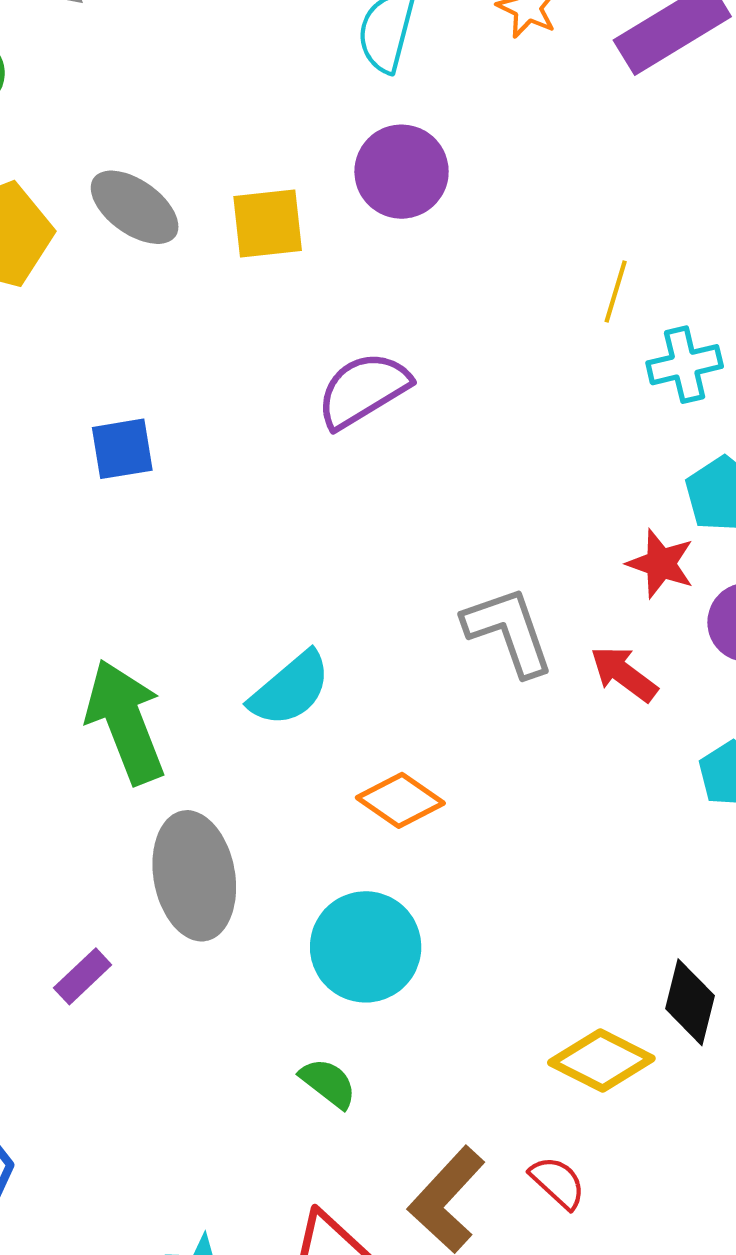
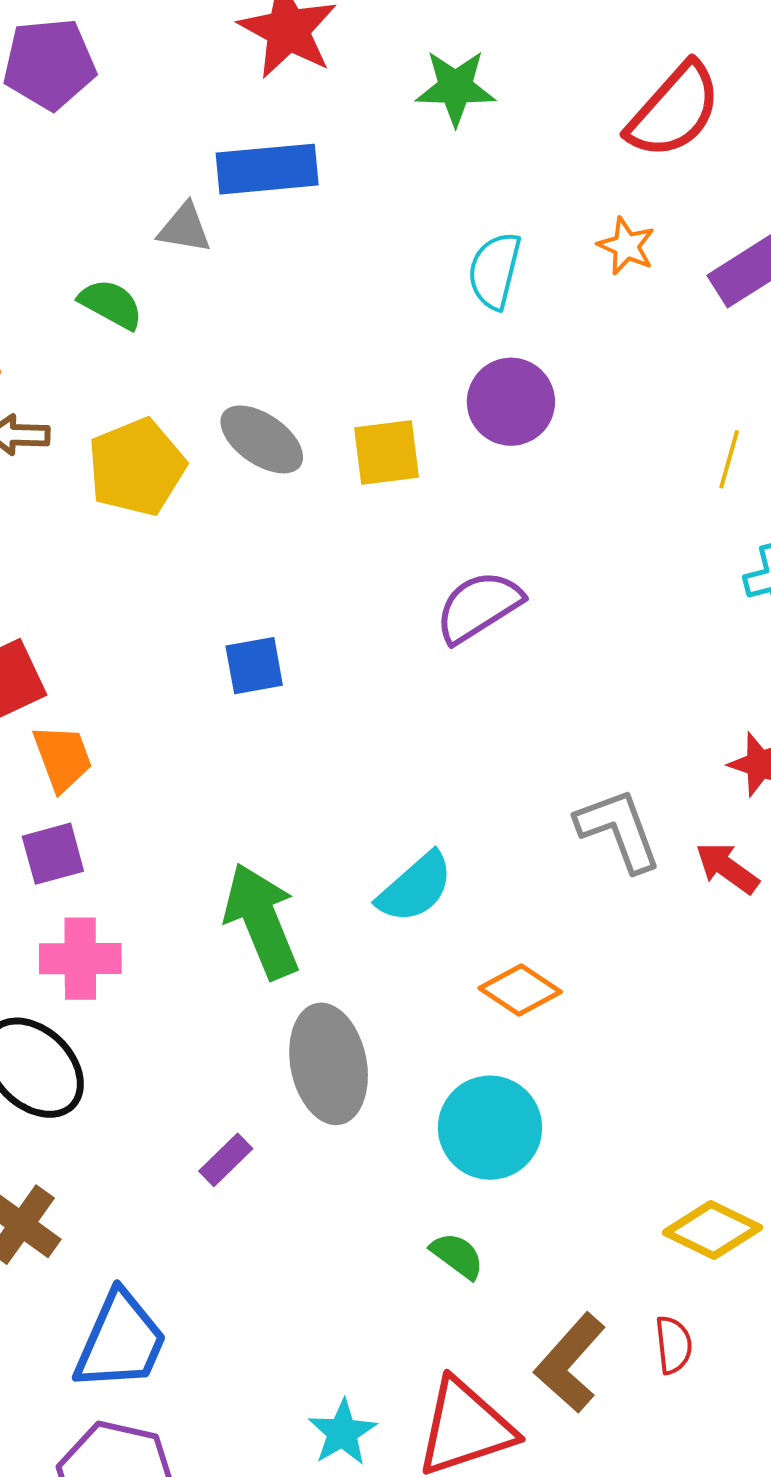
yellow line: (616, 292) -> (729, 459), moved
red semicircle: (558, 1182) -> (673, 1345), turned 42

